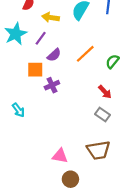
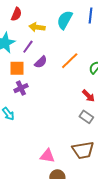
orange square: (35, 70) -> (17, 68), moved
purple cross: (52, 85) -> (21, 88), moved

